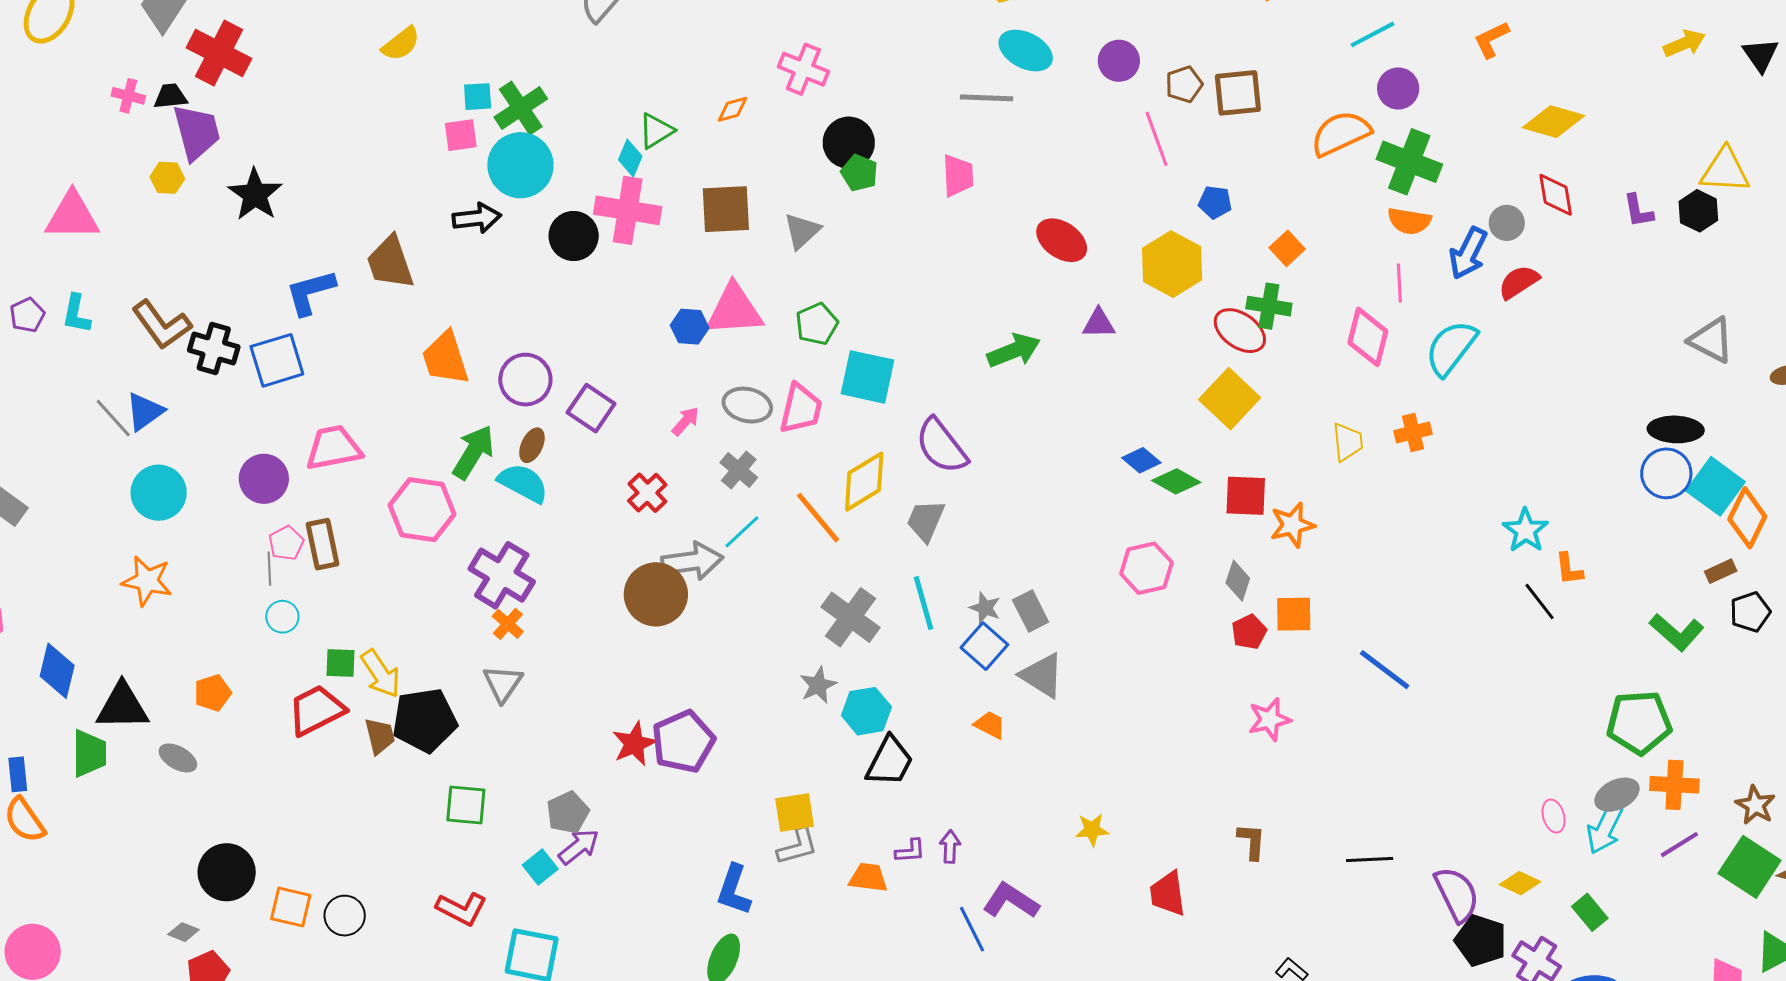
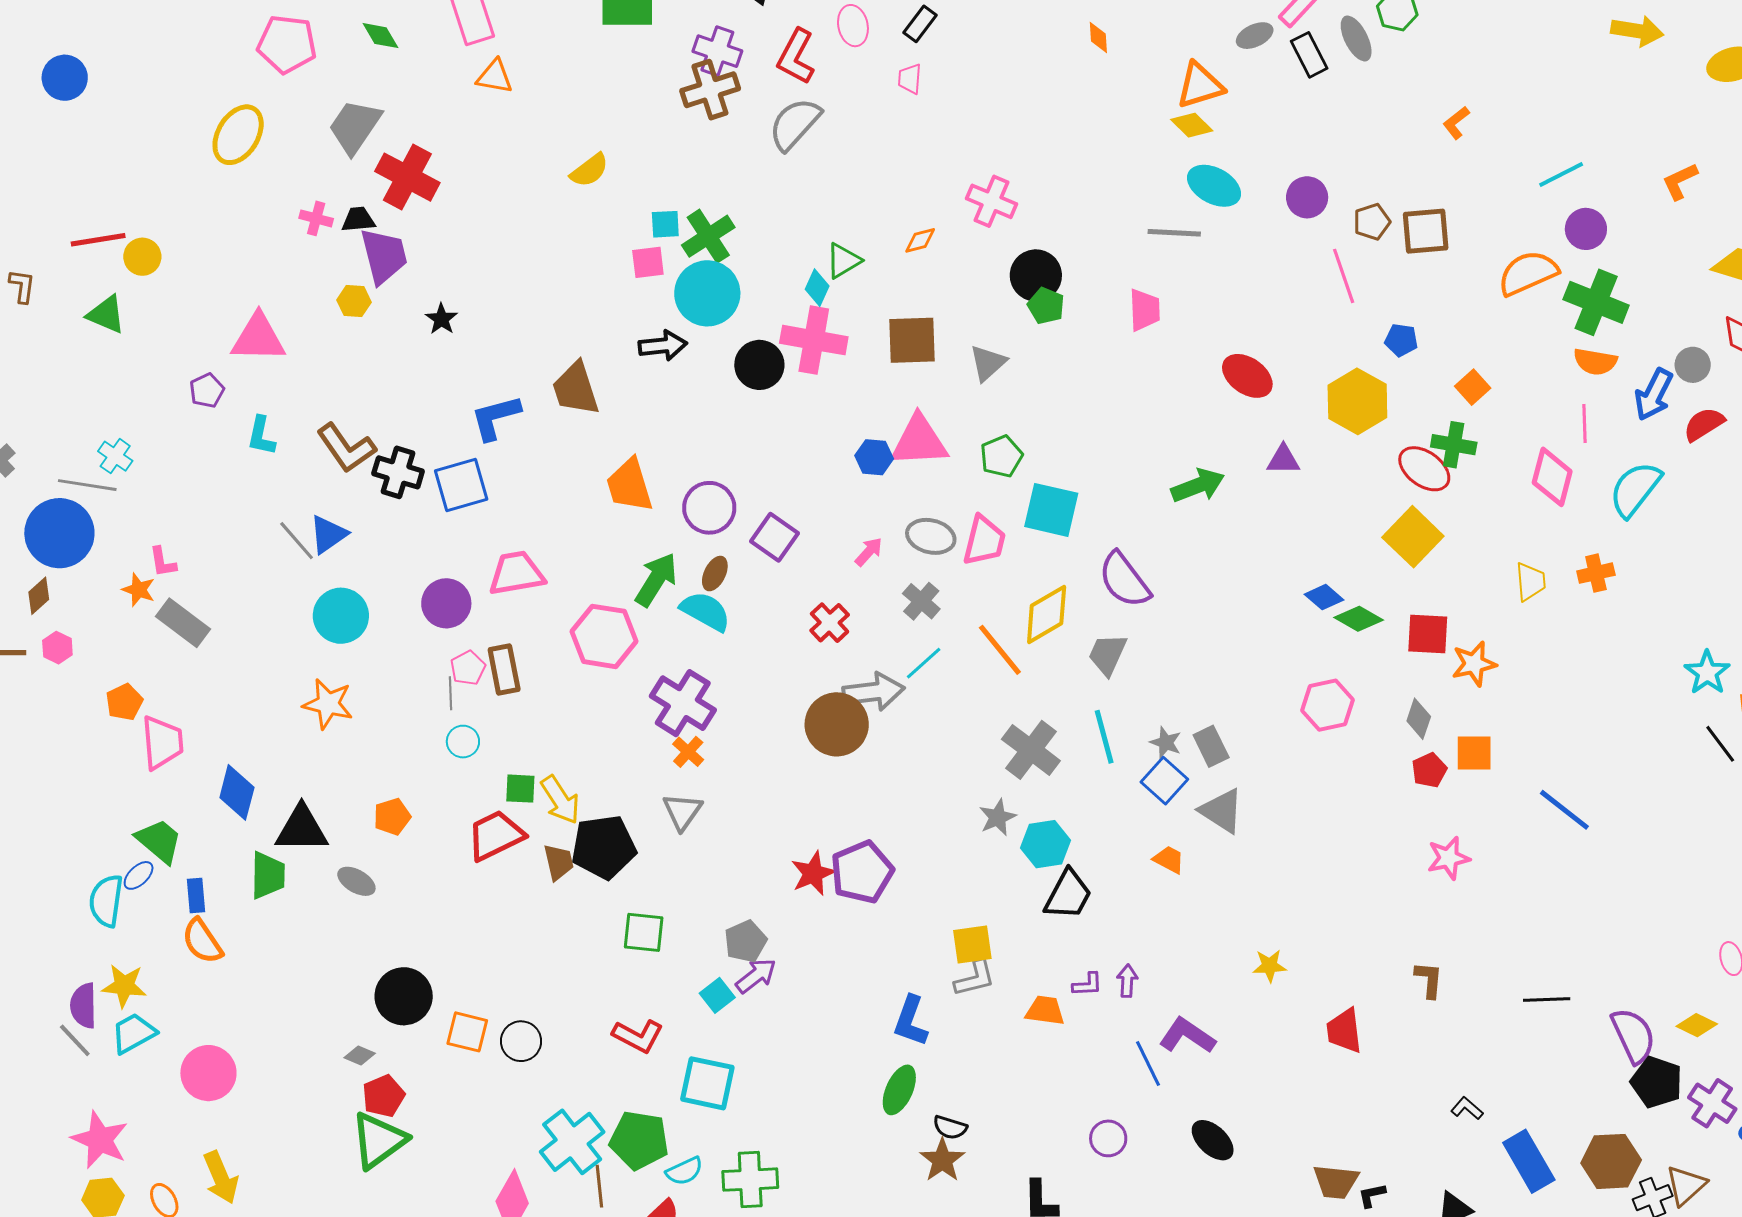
black star: (255, 195) -> (441, 319), size x0.6
purple pentagon: (27, 315) -> (207, 391), moved

